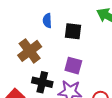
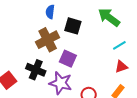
brown cross: (30, 51) -> (48, 40), moved

